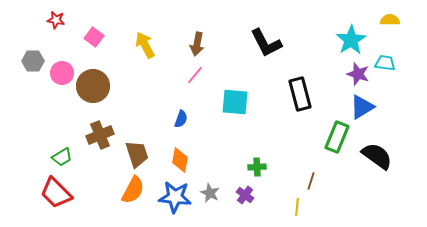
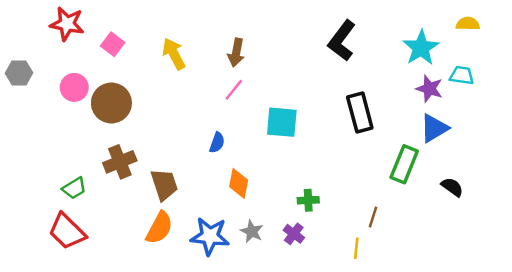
red star: (56, 20) -> (67, 24), size x1.6
black L-shape: (266, 43) -> (342, 41), moved, turned 64
gray hexagon: (33, 61) -> (19, 73), moved
black semicircle: (377, 156) -> (452, 187), size x0.6
orange diamond: (180, 160) -> (239, 183), moved

